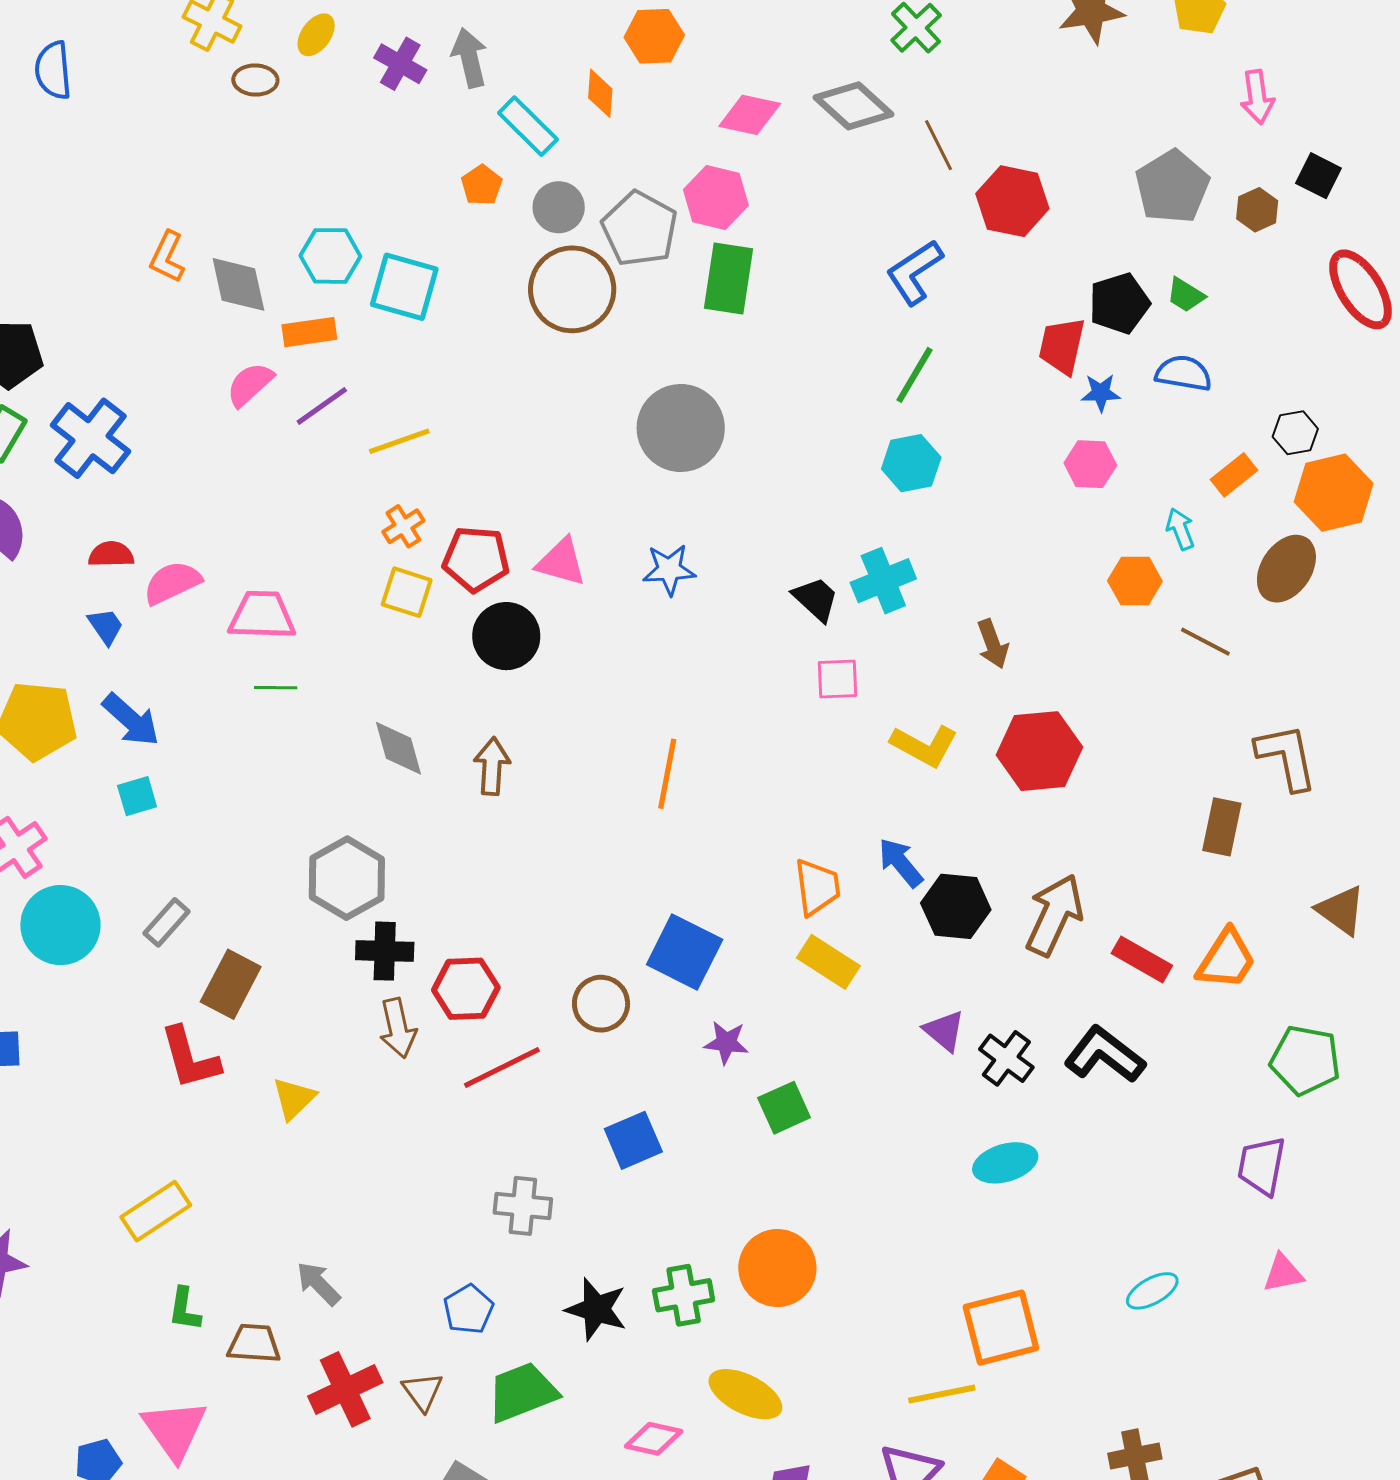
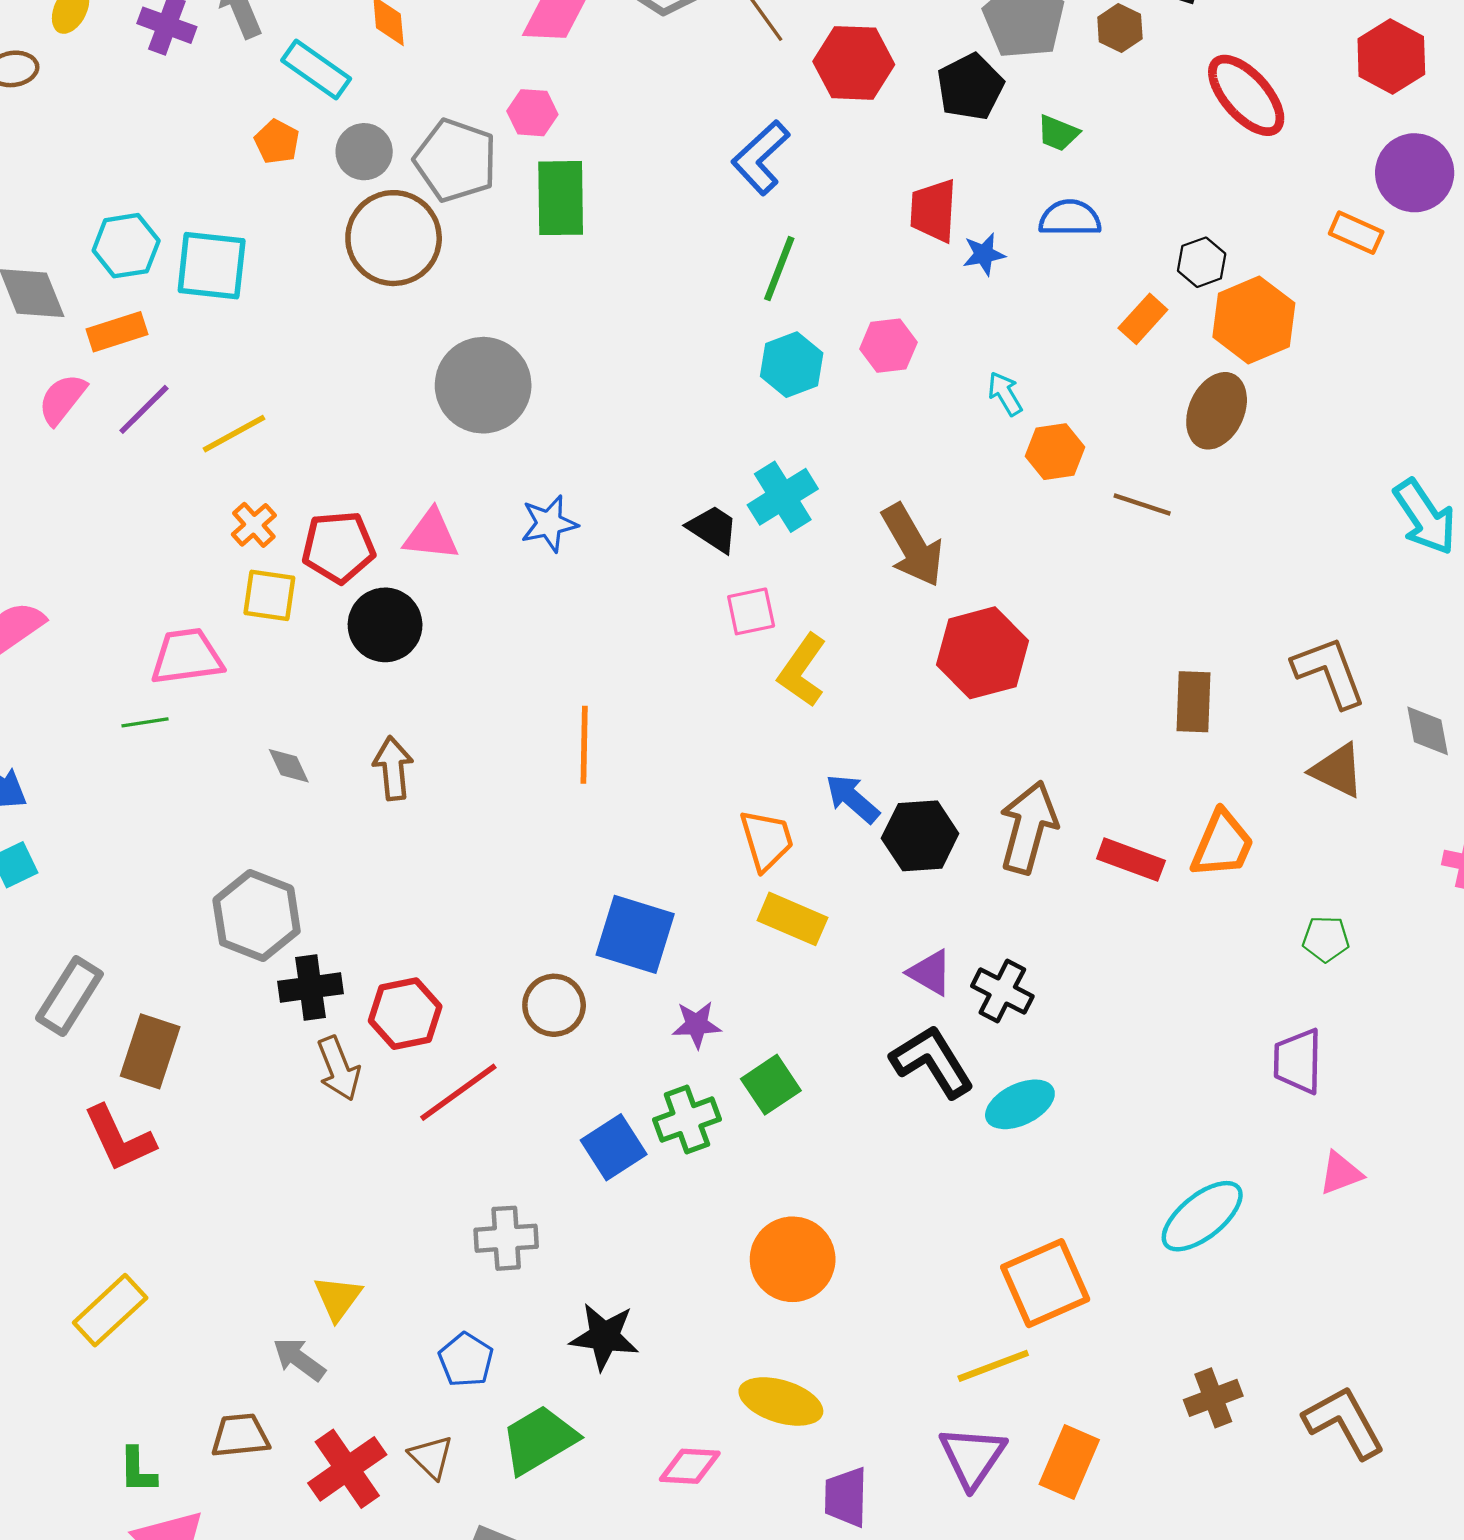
pink hexagon: (716, 198) -> (532, 113), size x0.7
black pentagon: (1119, 303) -> (970, 87), moved
gray circle: (681, 428) -> (483, 385), moved
pink hexagon: (1090, 464) -> (888, 346), moved
cyan arrow: (1180, 529) -> (1005, 394), moved
pink trapezoid: (262, 615) -> (187, 657), moved
brown arrow: (993, 644) -> (912, 545), size x1.6
yellow L-shape: (924, 746) -> (802, 670), moved, turned 106
gray diamond: (398, 748) -> (289, 766), size x0.7
brown L-shape: (1286, 757) -> (1329, 672), moved
gray rectangle: (167, 922) -> (69, 996), size x1.4
black L-shape: (1104, 1055) -> (932, 1061), moved, turned 30
green pentagon: (1305, 1060) -> (1326, 939), size x0.6
yellow triangle: (294, 1098) -> (338, 1298), moved
cyan ellipse: (1152, 1291) -> (1202, 1216), size x1.5
green cross: (684, 1295) -> (687, 1120), moved
green L-shape: (185, 1309) -> (138, 1470), moved

